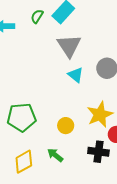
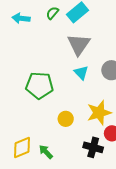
green pentagon: (21, 117) -> (39, 85), moved
green arrow: (55, 155) -> (46, 152), moved

